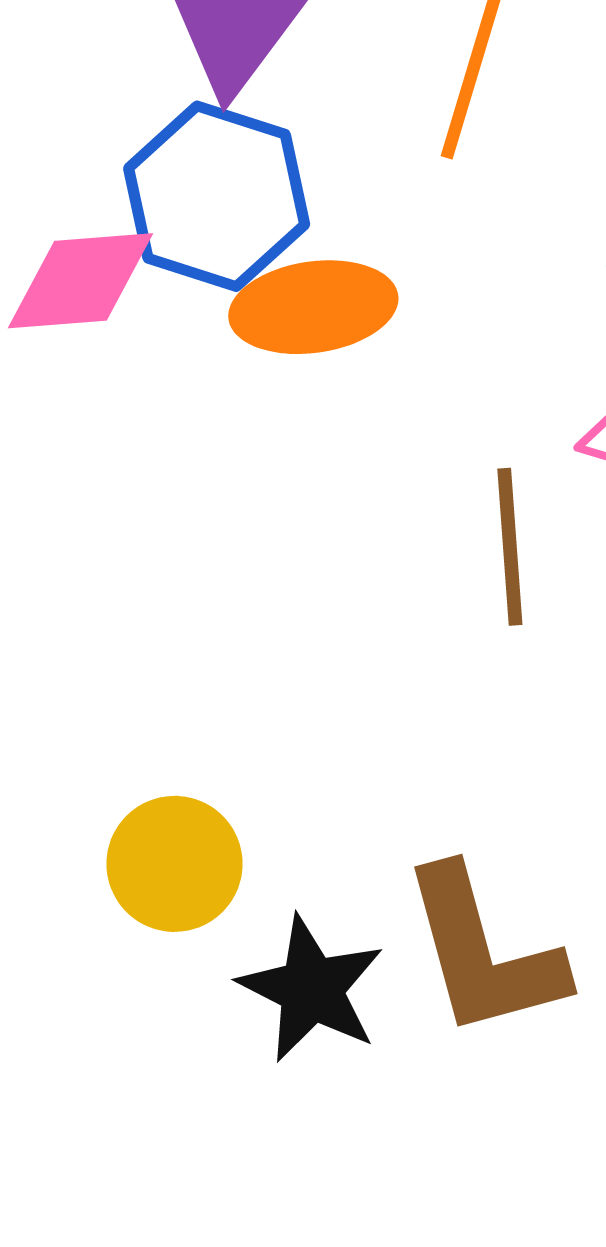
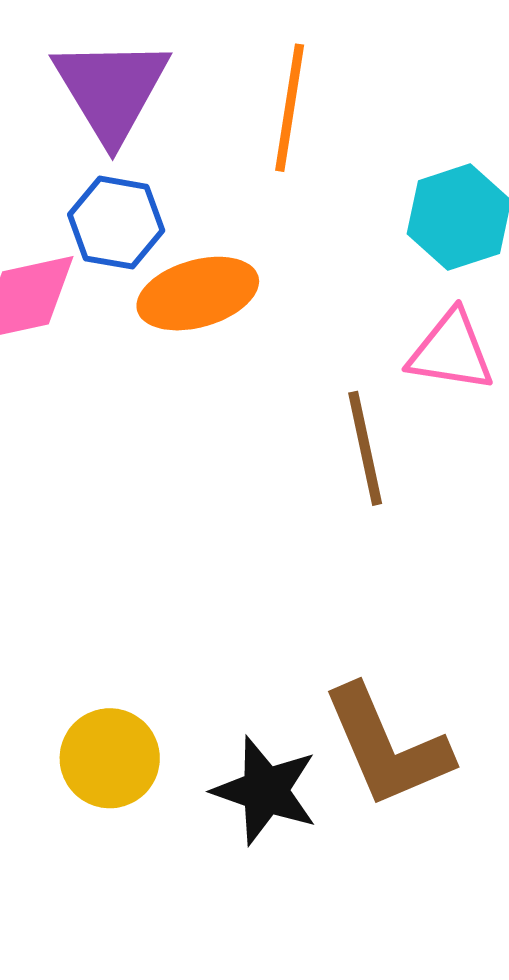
blue hexagon: (217, 196) -> (116, 223), size x0.7
yellow circle: (175, 864) -> (110, 758), moved

